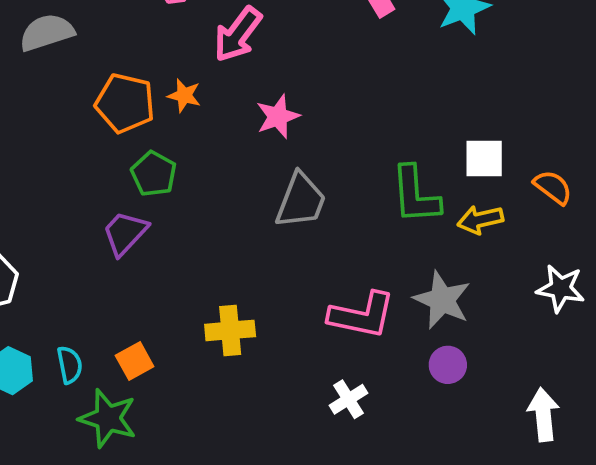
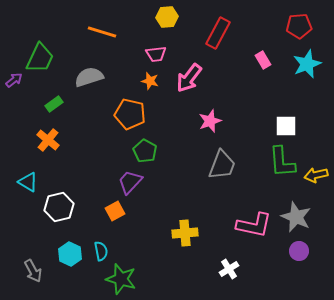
orange star: (184, 95) -> (150, 81), moved
white square: (484, 159) -> (286, 126), moved
orange square: (135, 361) -> (115, 211), moved
white cross: (349, 399) -> (229, 269), moved

